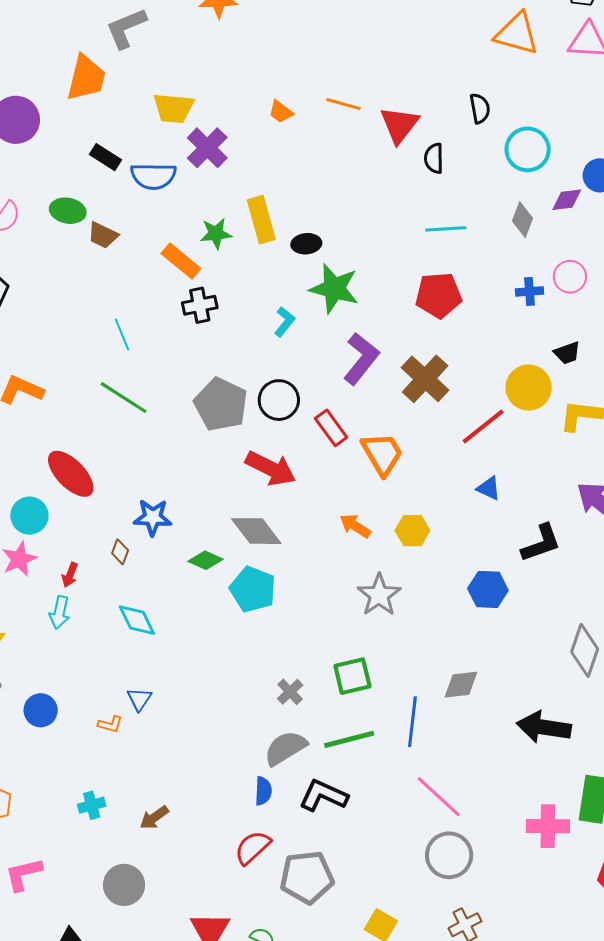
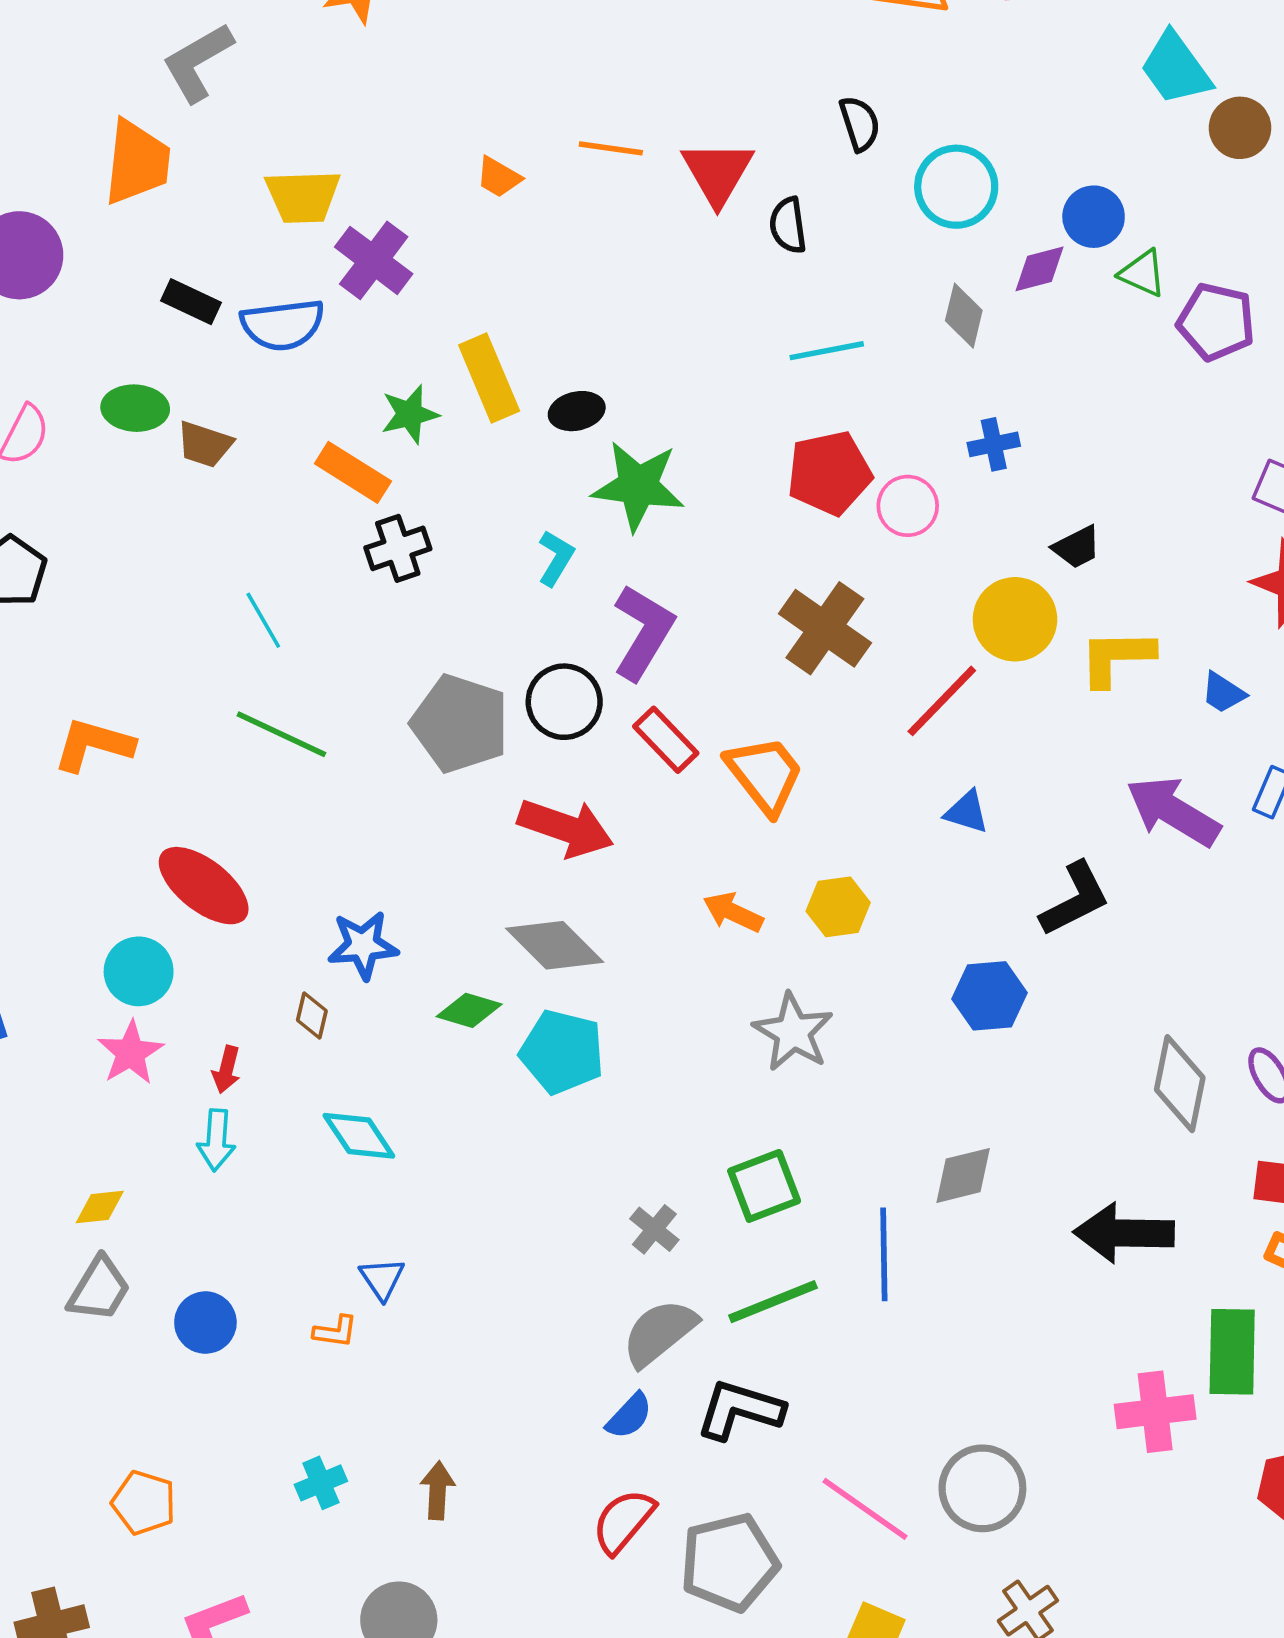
pink circle: (570, 277) -> (908, 506), moved
purple L-shape: (361, 359) -> (643, 632), moved
blue semicircle: (263, 791) -> (629, 1416), turned 48
pink line: (439, 797) -> (865, 1509), moved
brown arrow: (154, 818) -> (438, 1490), turned 136

